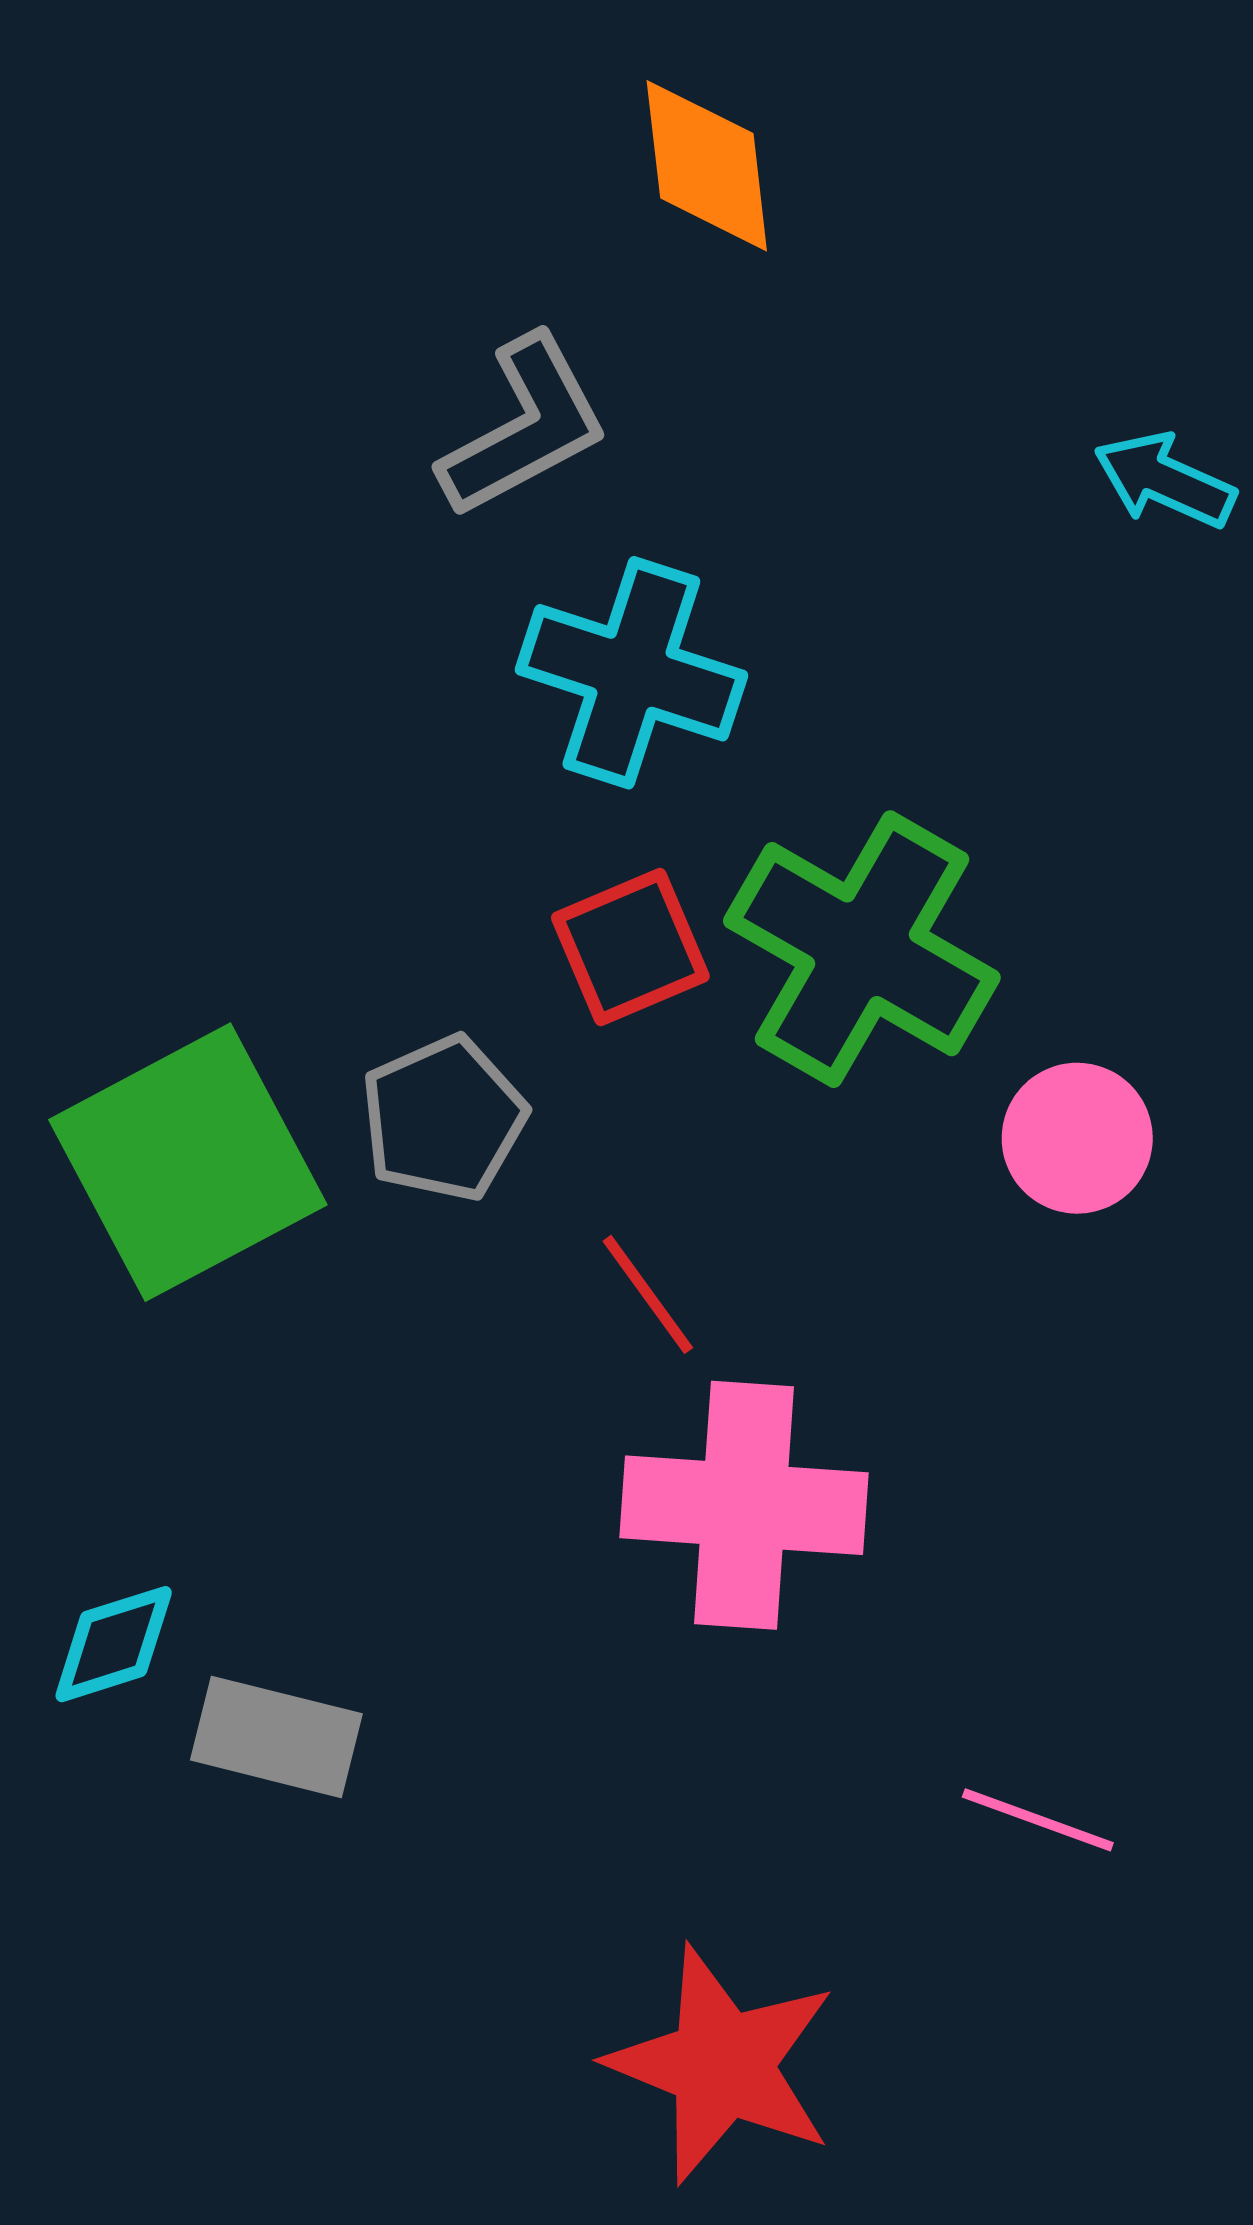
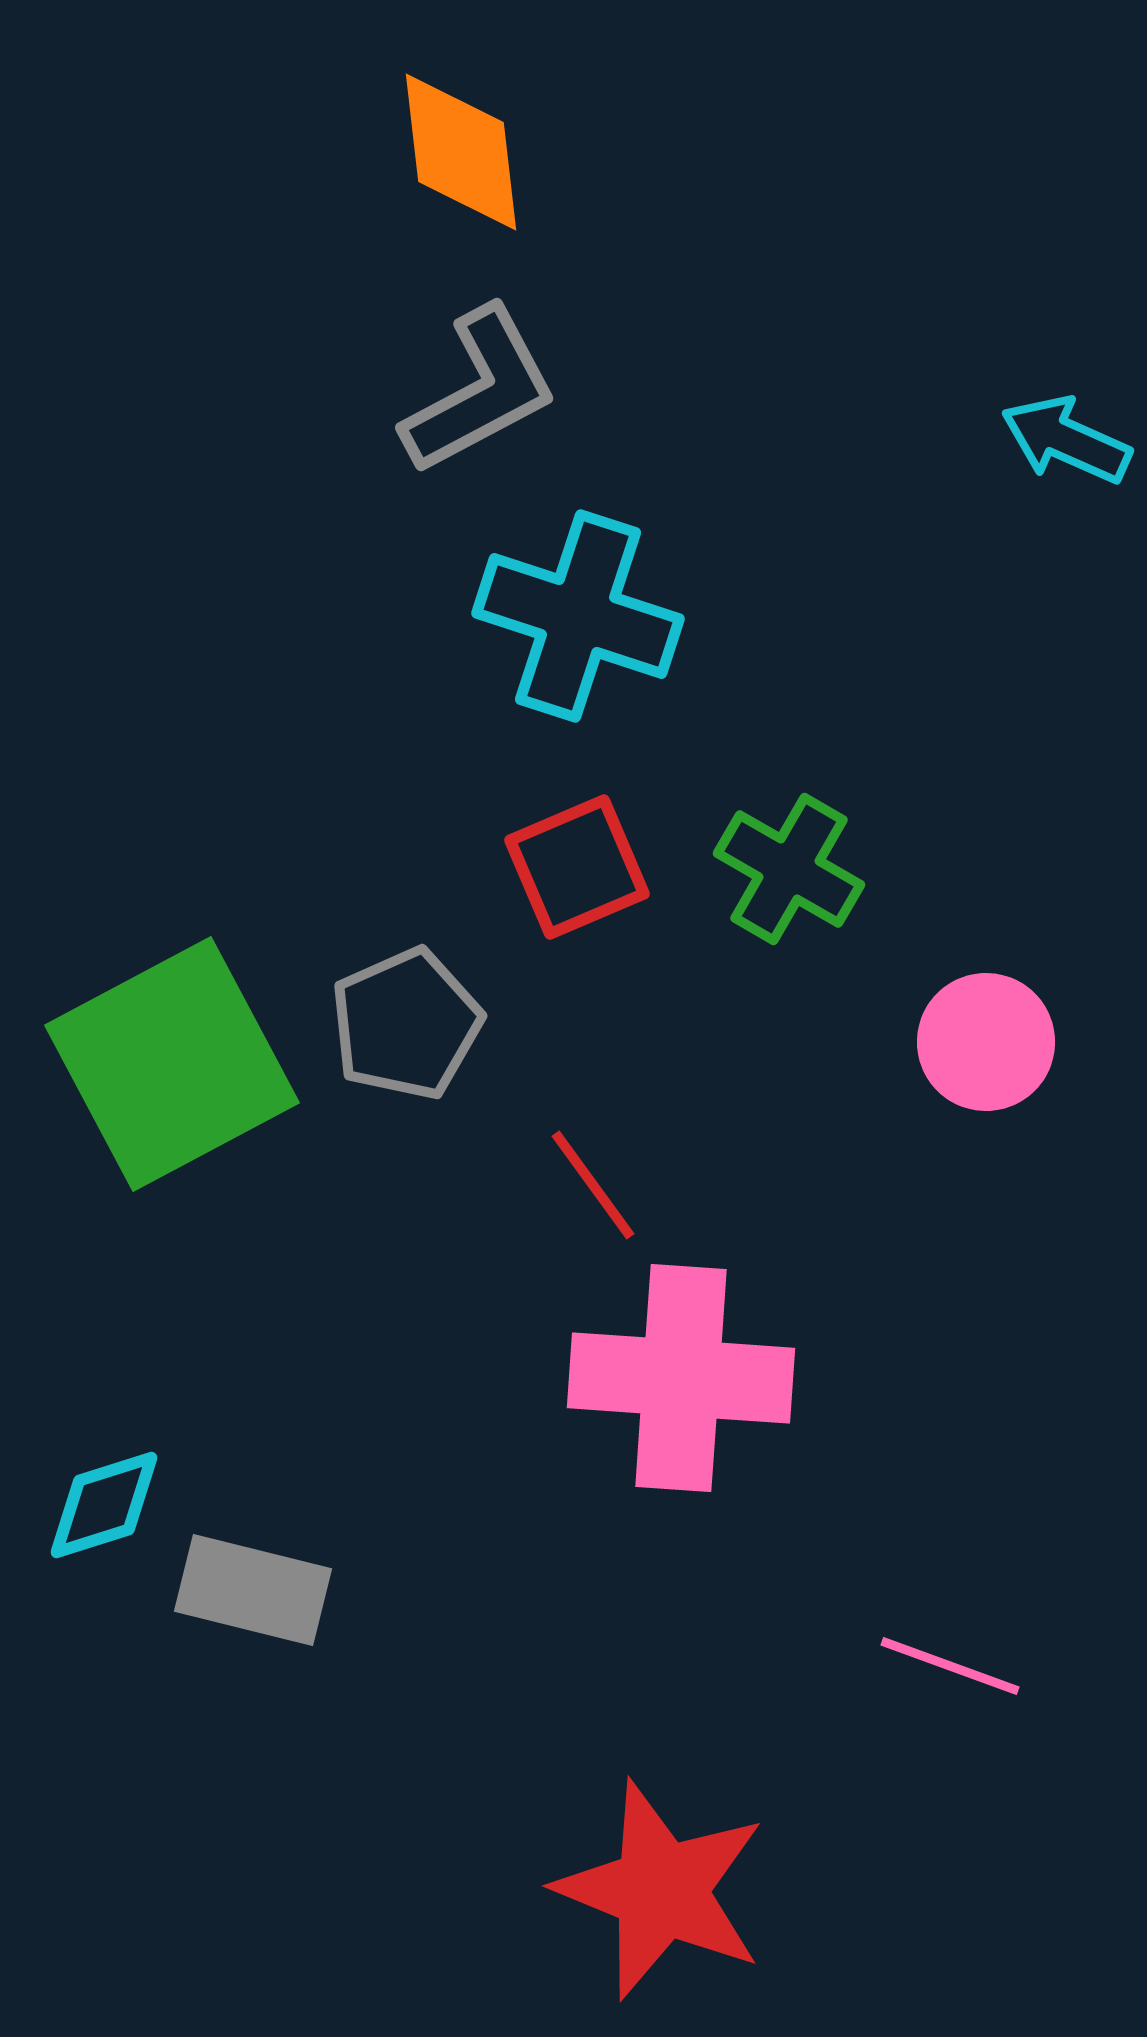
orange diamond: (707, 166) -> (461, 152), moved
green cross: (862, 949) -> (789, 869), size x0.6

